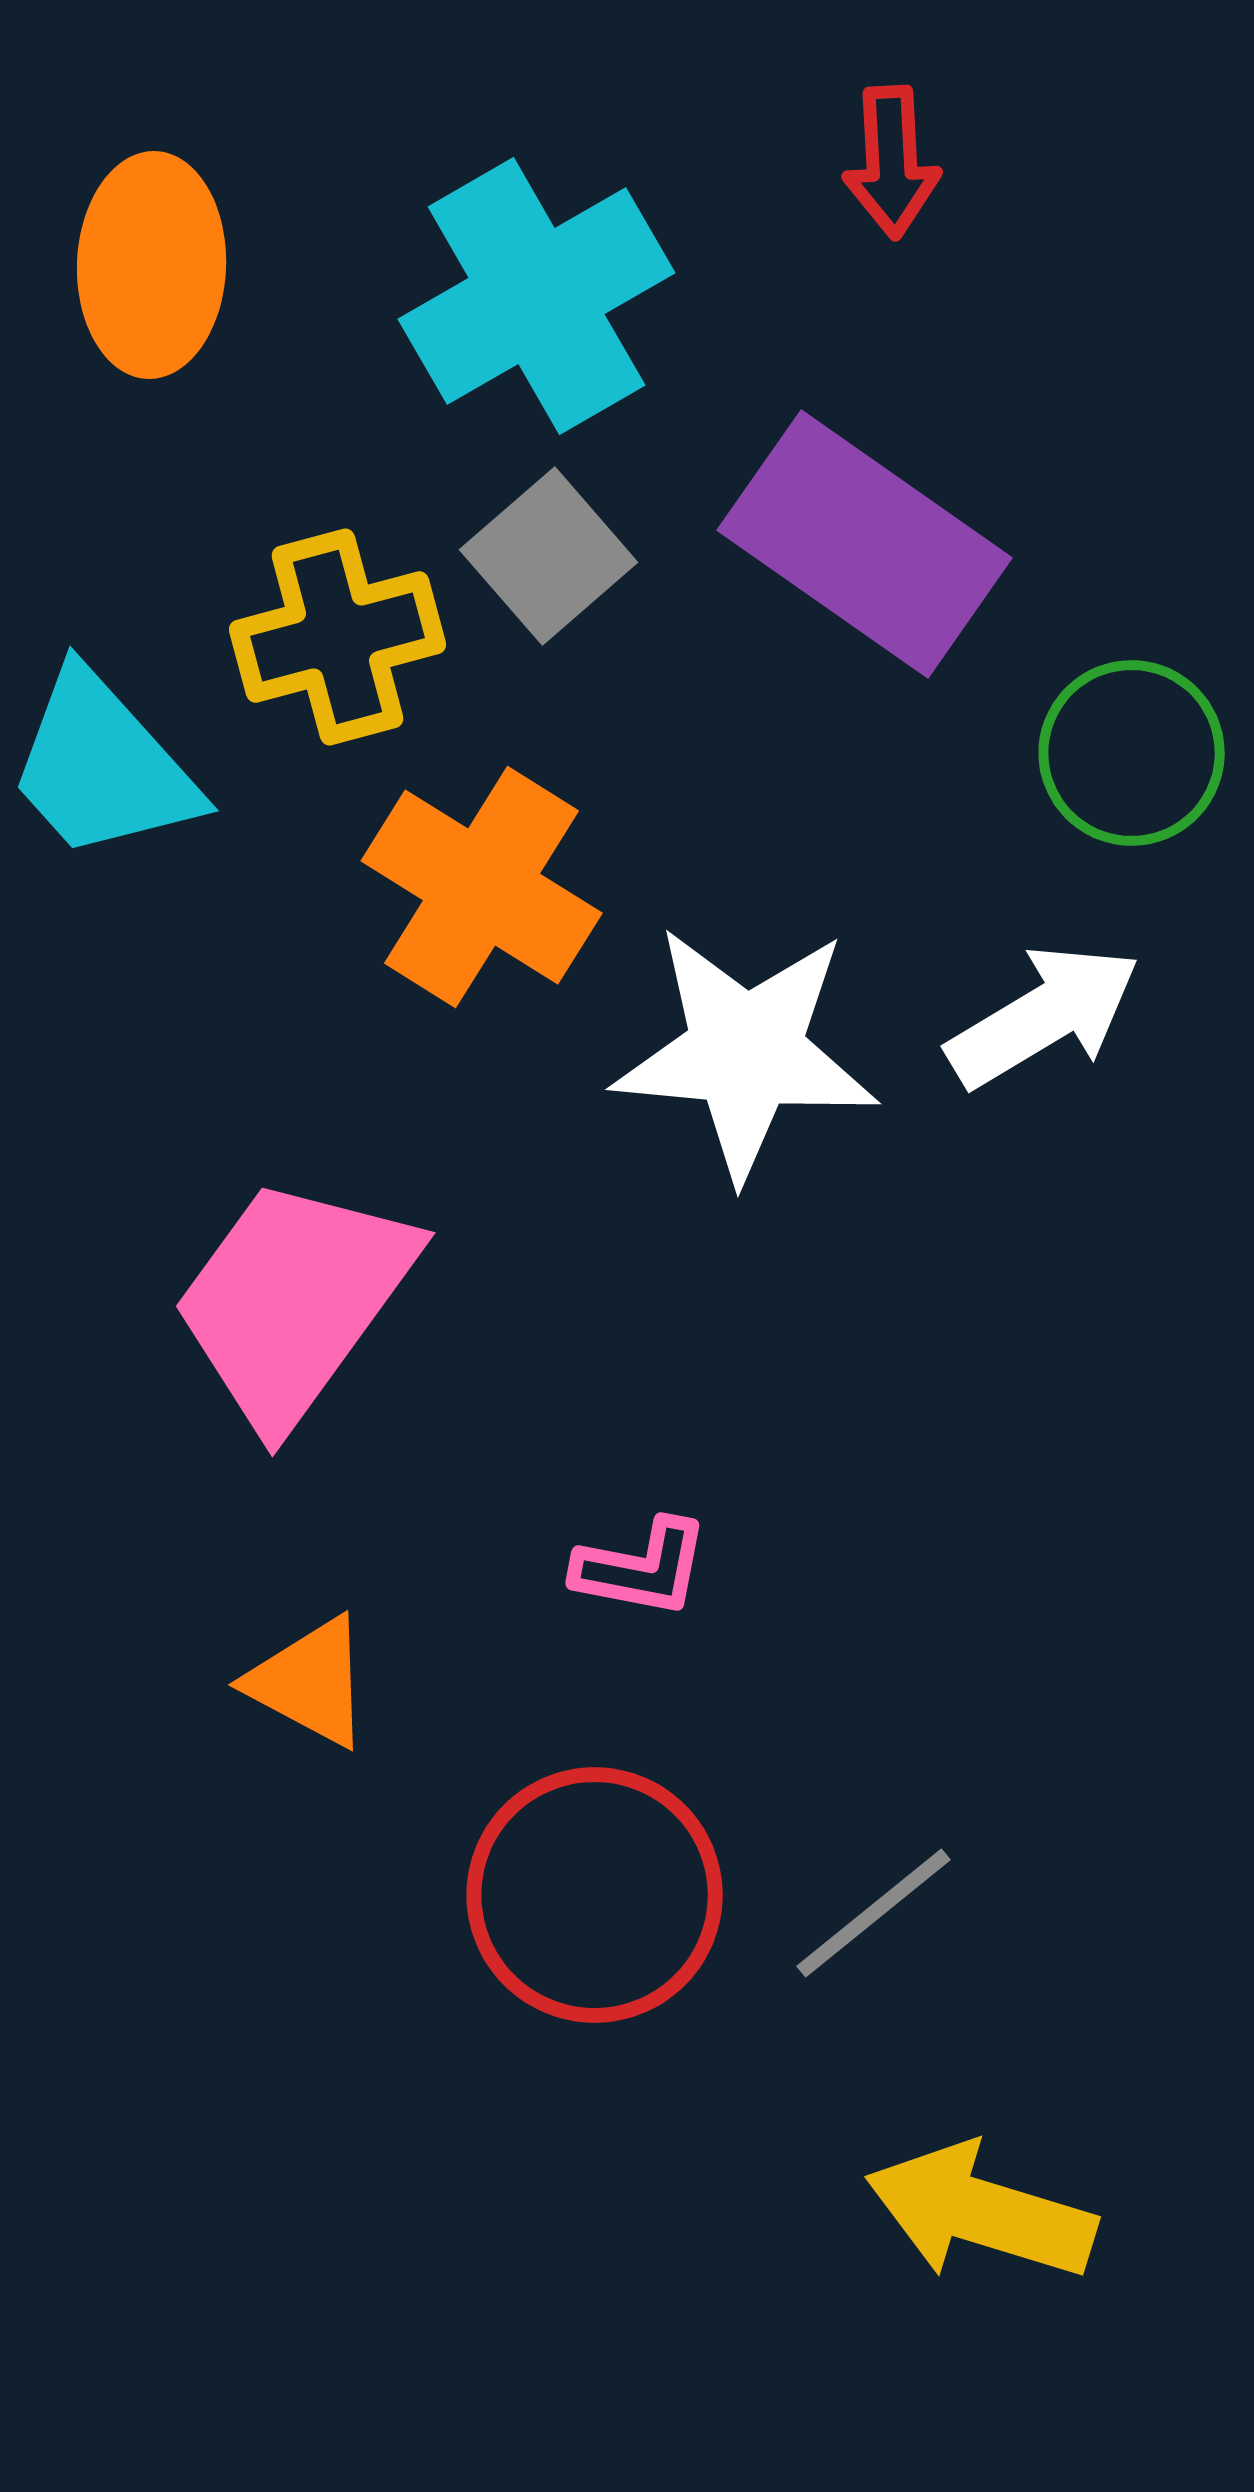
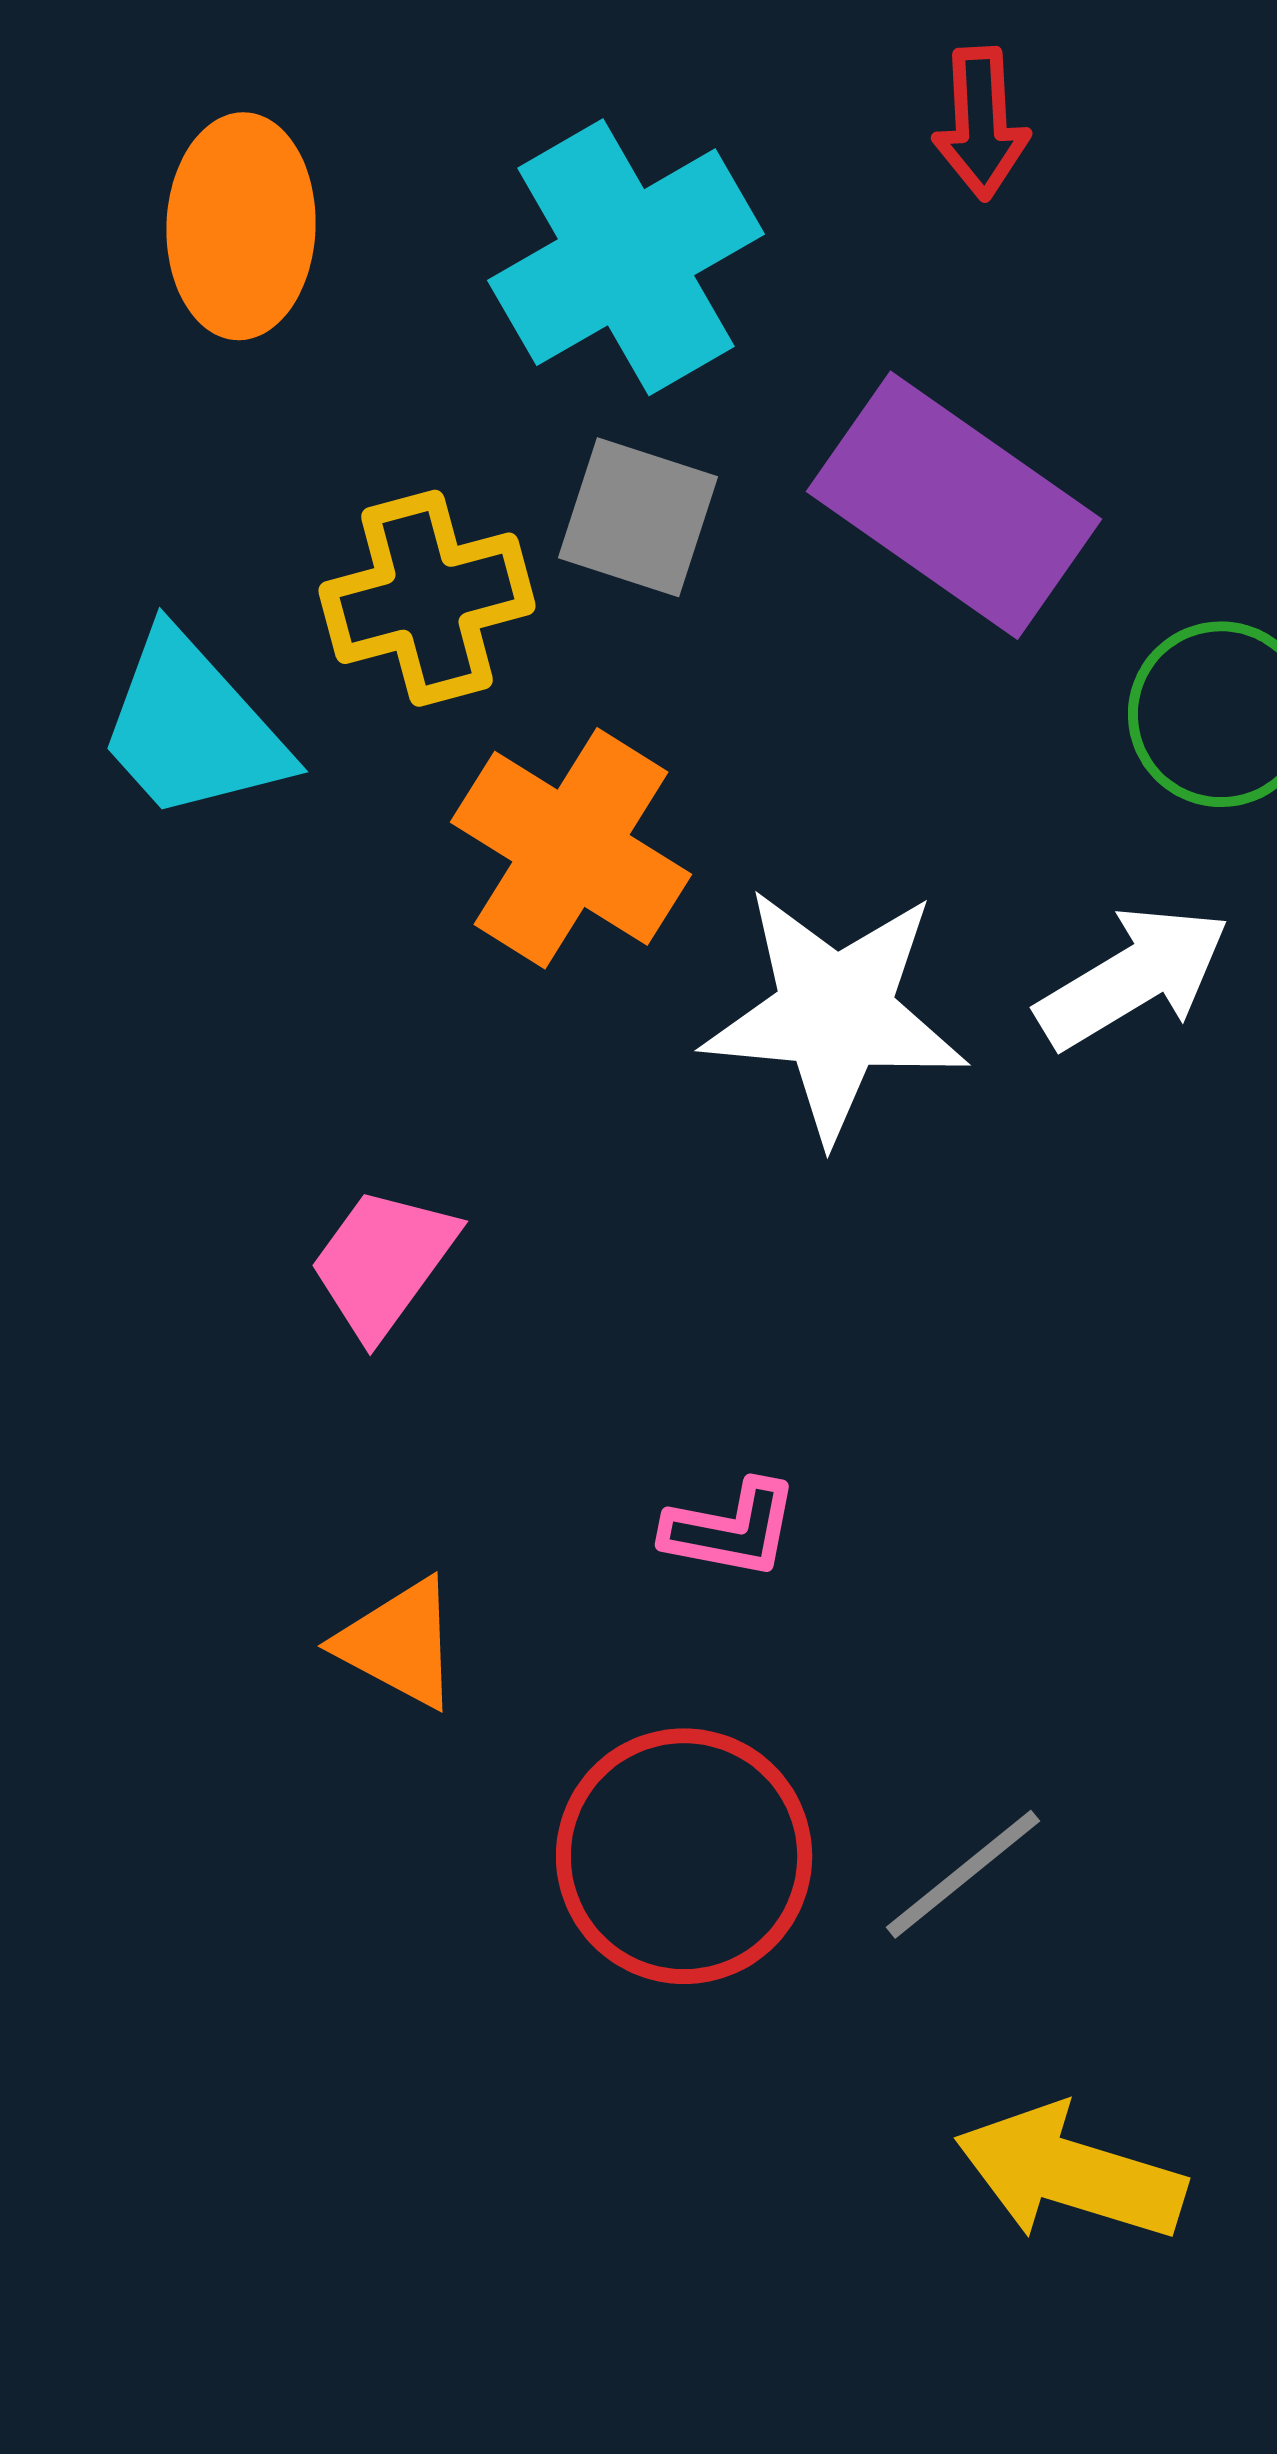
gray square: (549, 556) -> (638, 517), turned -31
pink trapezoid: (294, 1301) -> (383, 1262), size x0.6

